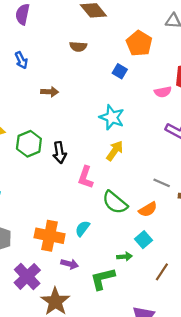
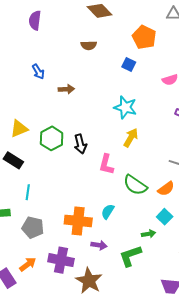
blue arrow: (21, 60) -> (38, 72), moved
purple cross: (27, 276) -> (61, 260), turned -30

